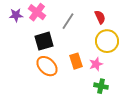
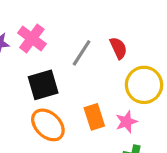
red semicircle: (100, 17) -> (118, 48), moved

